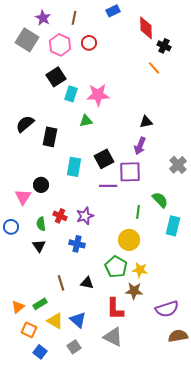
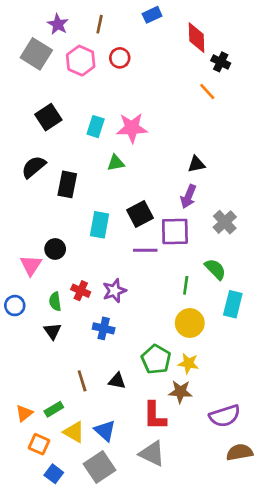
black square: (56, 77) -> (48, 117), moved
gray cross: (178, 165) -> (225, 222), moved
yellow circle: (129, 240) -> (190, 323), moved
gray square: (74, 347) -> (100, 467), size x1.6

